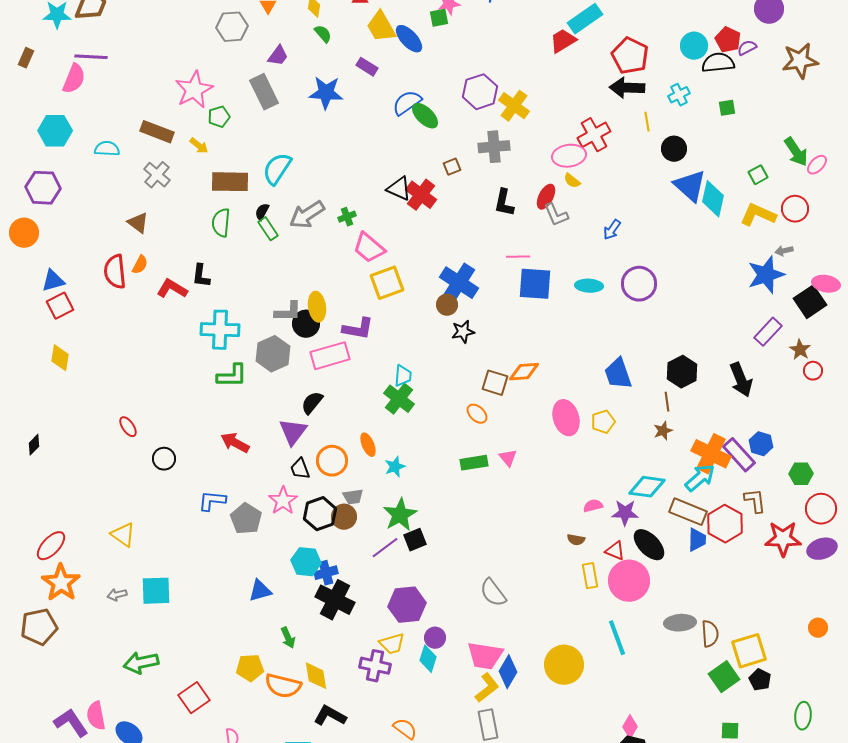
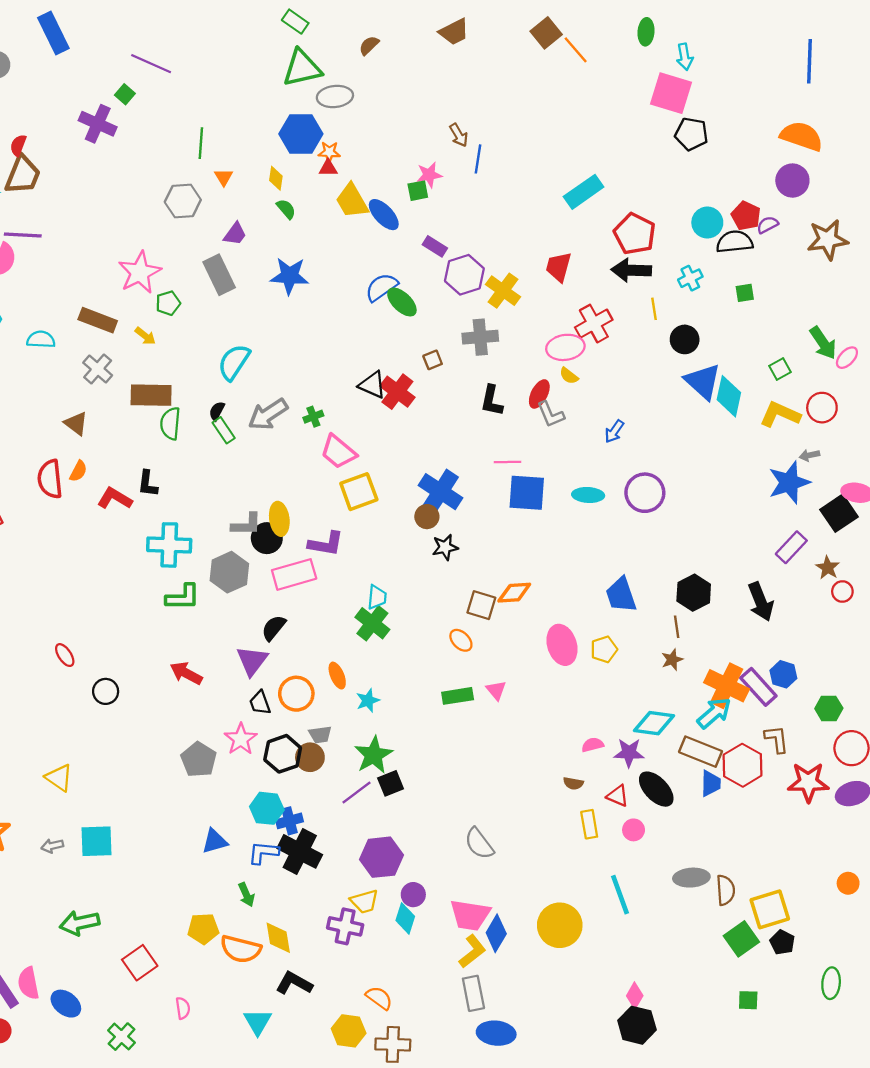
red trapezoid: (563, 41) -> (559, 267), moved, turned -44
purple rectangle: (367, 67) -> (435, 246), moved
brown rectangle: (230, 182) -> (151, 395), moved
blue L-shape: (212, 501) -> (263, 853), moved
pink circle: (629, 581) -> (634, 830), size x0.5

